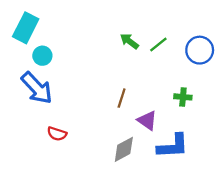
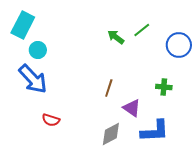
green line: (158, 45) -> (142, 30), moved

